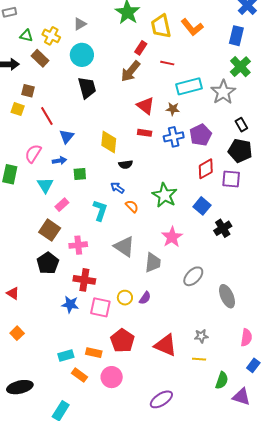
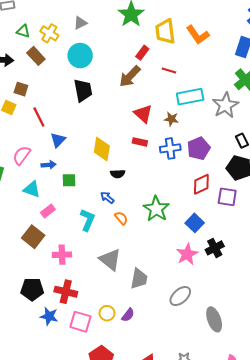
cyan triangle: (45, 185) -> (32, 189), turned -42
pink star: (172, 237) -> (187, 254), moved
black pentagon: (48, 263) -> (32, 289), moved, turned 30

